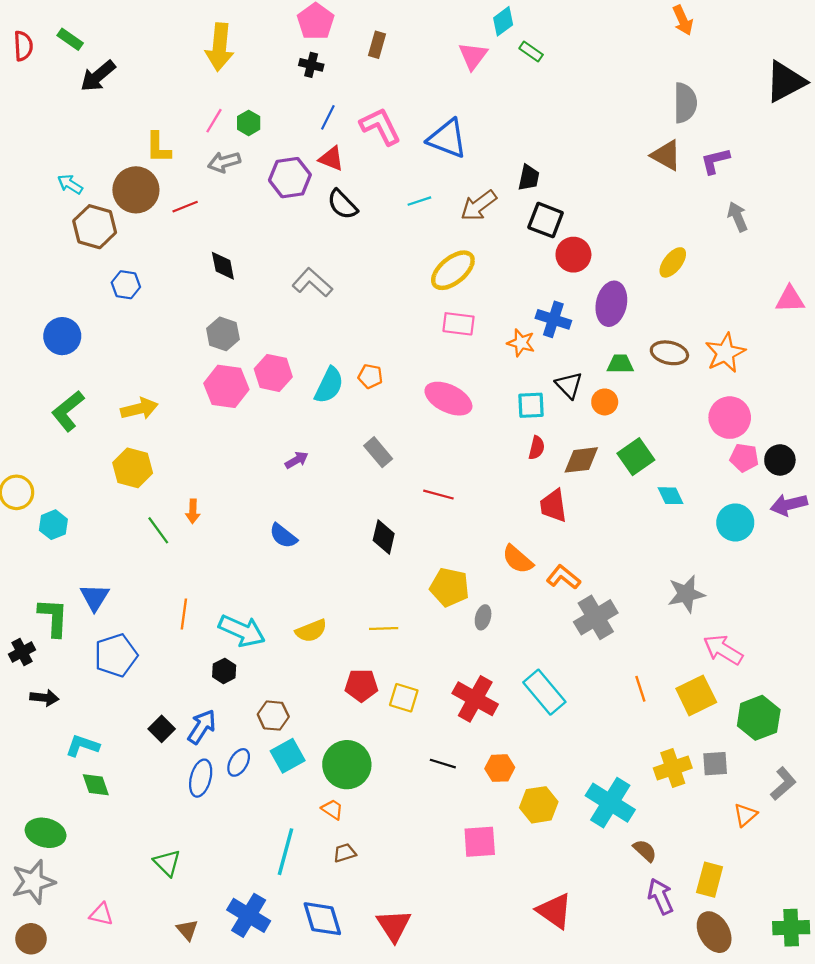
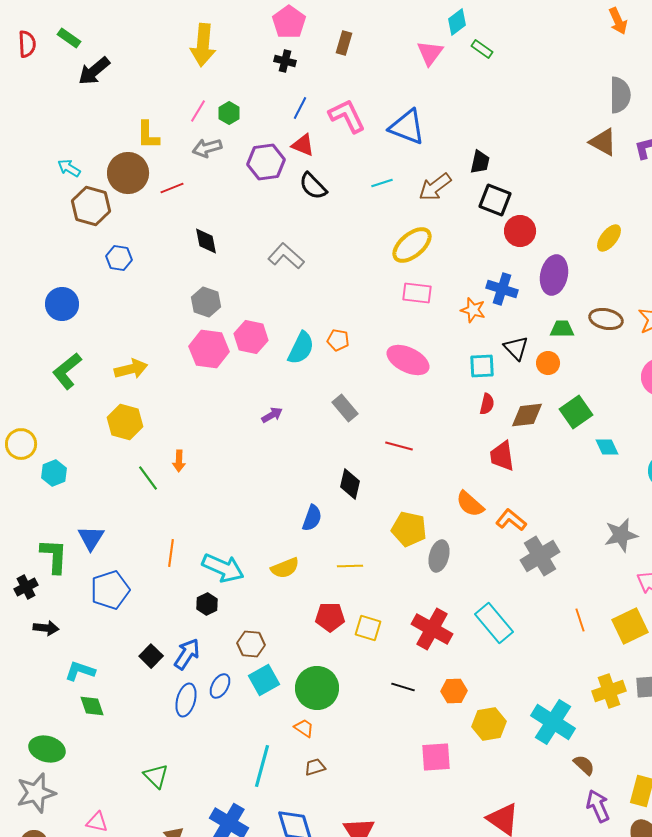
blue semicircle: (283, 536) -> (312, 518), moved, turned -108
gray ellipse: (483, 617) -> (439, 556), size x1.4

